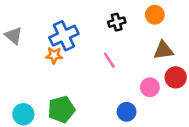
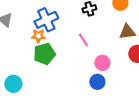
pink circle: (150, 87) -> (102, 63), moved
green pentagon: (61, 109) -> (44, 54), moved

